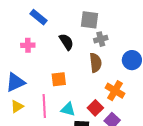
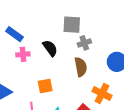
blue rectangle: (39, 17) -> (14, 34), moved
pink cross: (28, 45) -> (23, 54), moved

